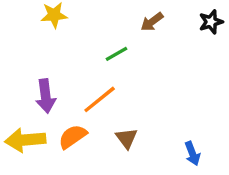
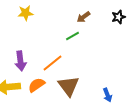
green line: (116, 54) -> (72, 36), moved
brown triangle: (127, 138) -> (68, 86), size x1.6

